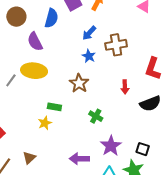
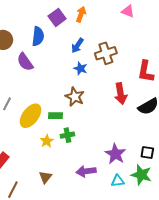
yellow ellipse: (34, 71) -> (31, 116), moved, turned -50
red arrow: (125, 87) -> (121, 94), size x1.5
green rectangle: (54, 107) -> (56, 116), moved
green cross: (96, 116) -> (67, 135), moved, turned -32
brown triangle: (29, 158) -> (45, 177), moved

